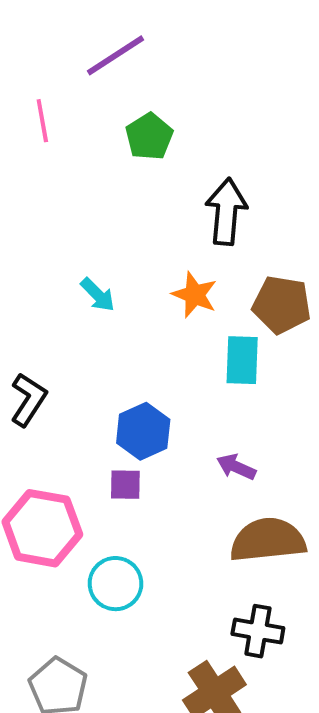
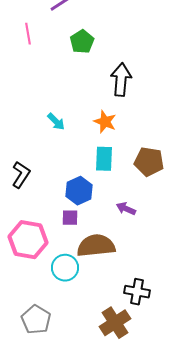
brown pentagon: (282, 305) -> (149, 162), moved
cyan rectangle: (242, 360) -> (104, 159), moved
brown semicircle: (268, 540) -> (96, 246), moved

